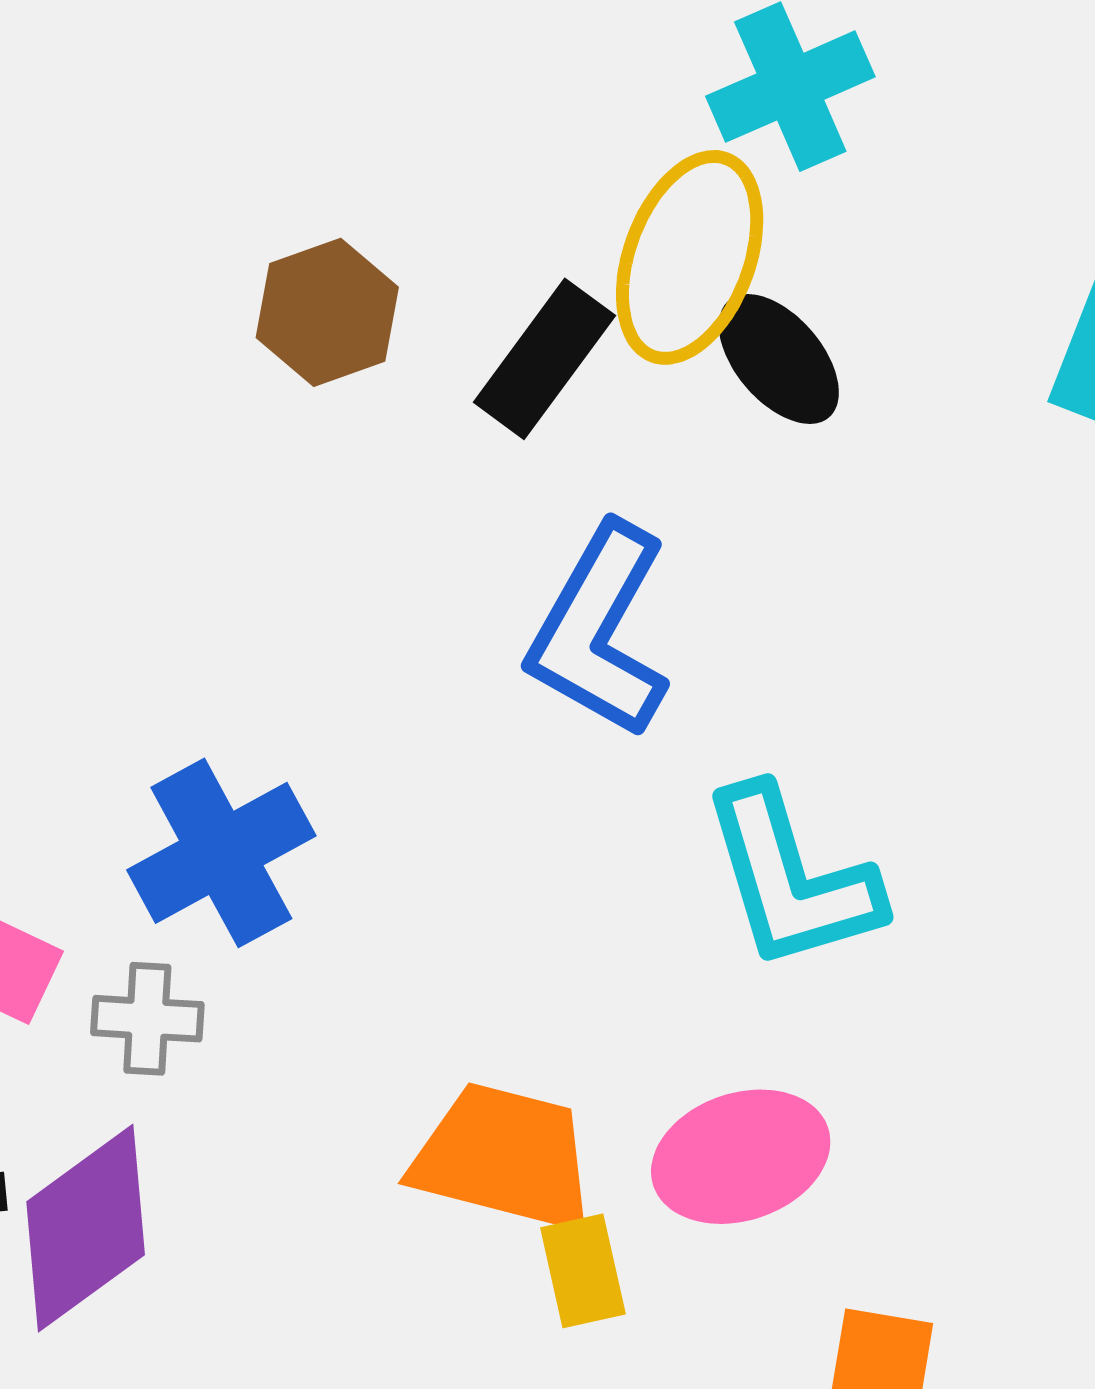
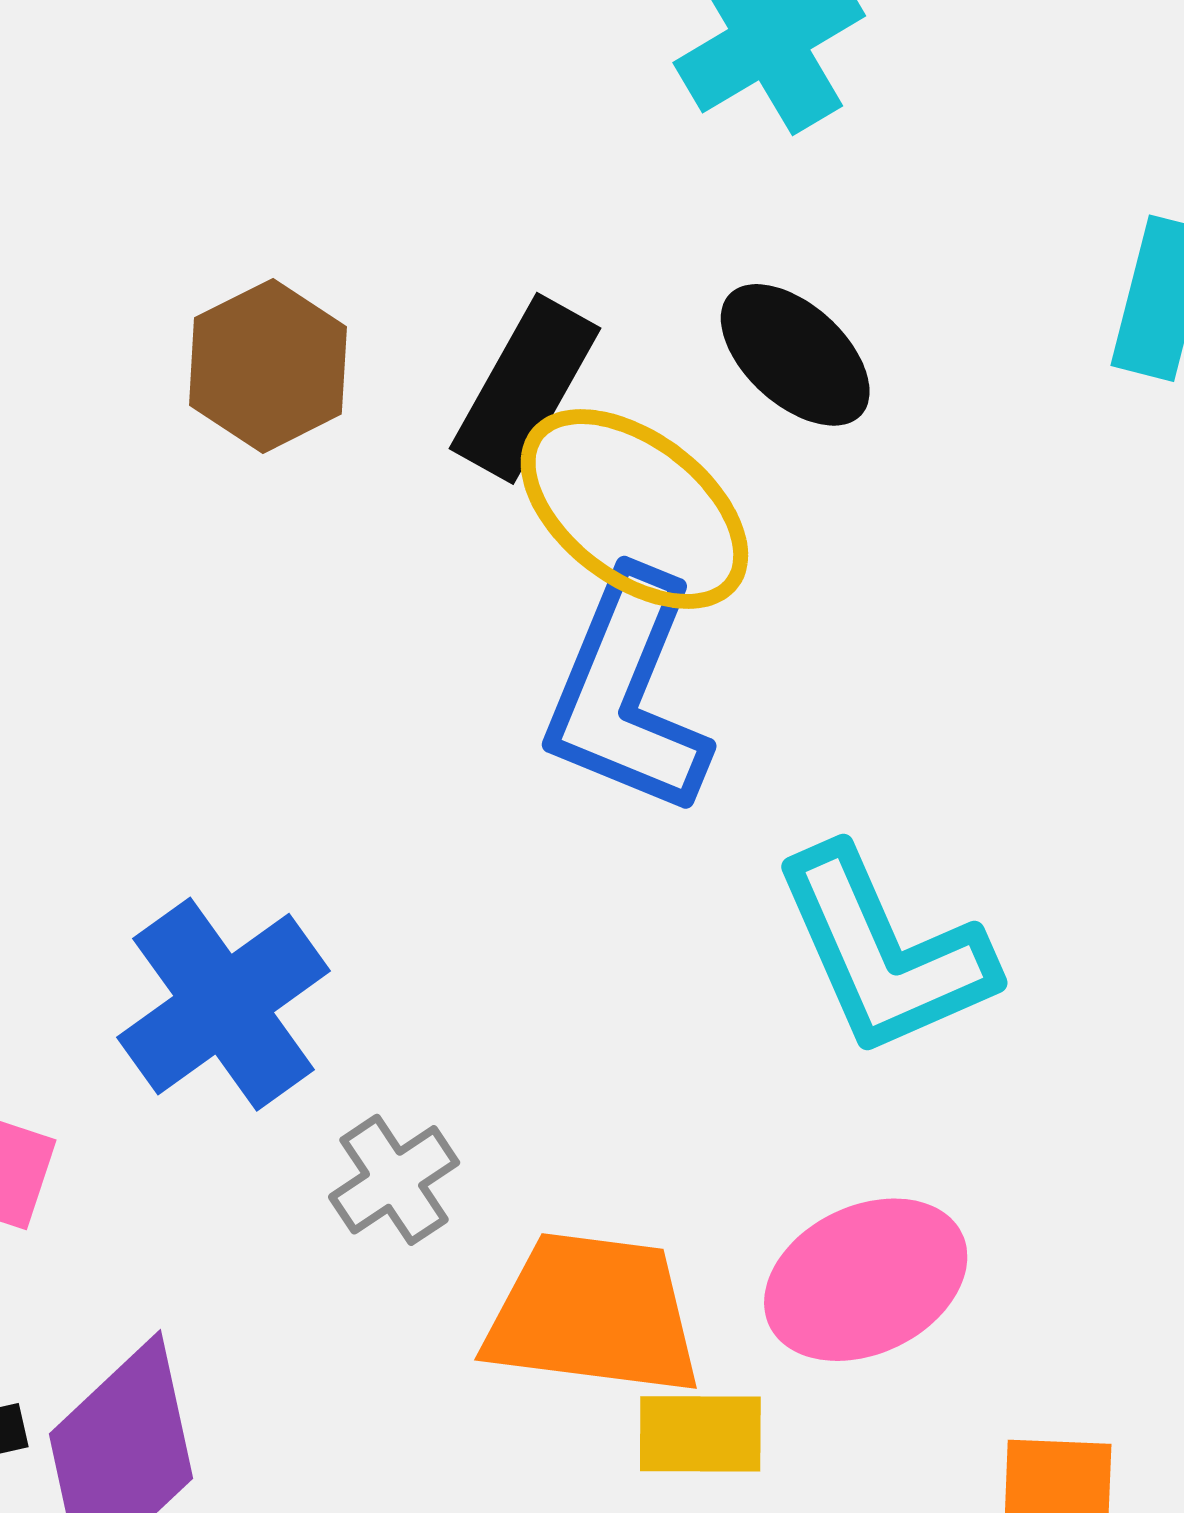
yellow ellipse: (690, 257) -> (634, 509), moved, turned -66
gray cross: (147, 1019) -> (394, 1180), moved, turned -30
yellow rectangle: (583, 1271) -> (700, 1434), turned -70

